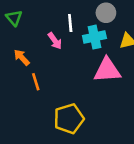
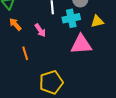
pink arrow: (55, 41) -> (40, 30), moved
orange arrow: (22, 57) -> (15, 24), moved

